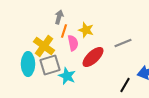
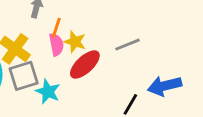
yellow star: (86, 30) -> (75, 42), moved
orange line: (64, 31) -> (56, 27), moved

